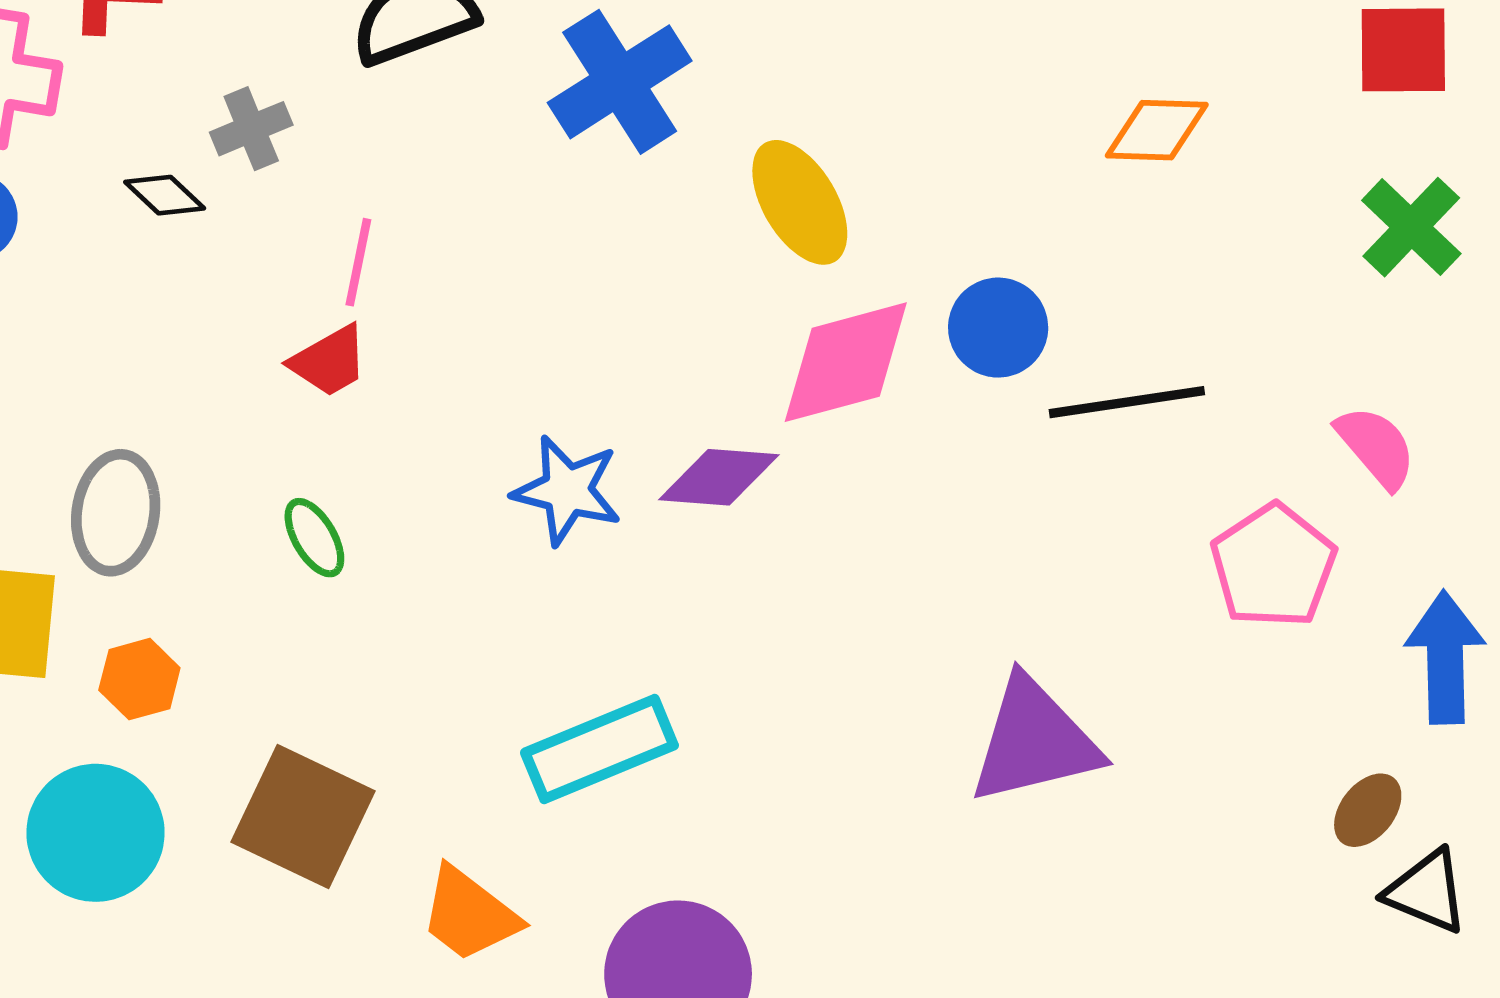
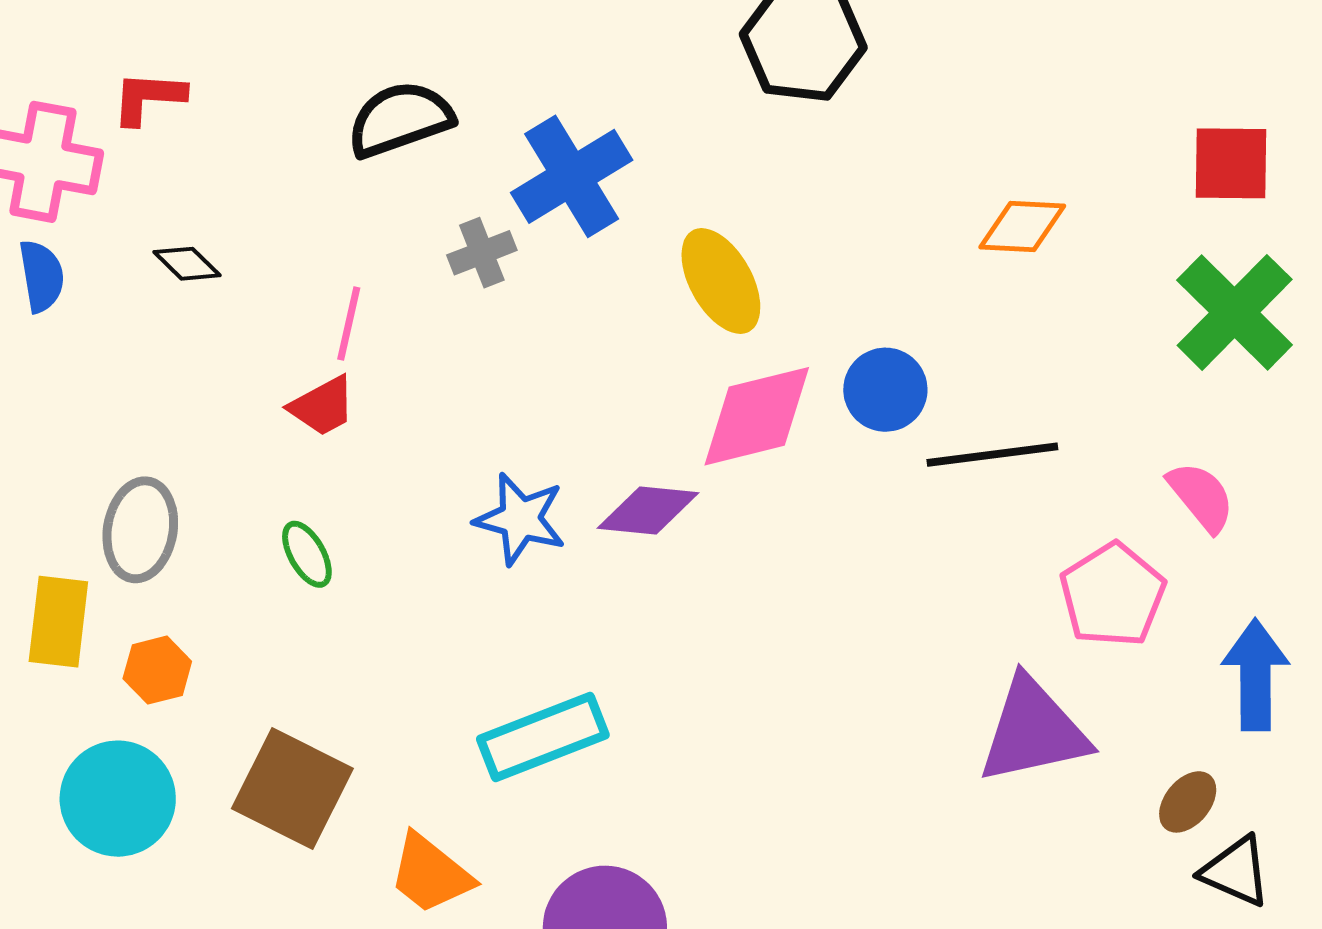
gray cross: (251, 129) -> (482, 253), moved
green cross: (1411, 227) -> (1235, 312), size x1.4
purple triangle: (1034, 741) -> (1033, 731), moved

